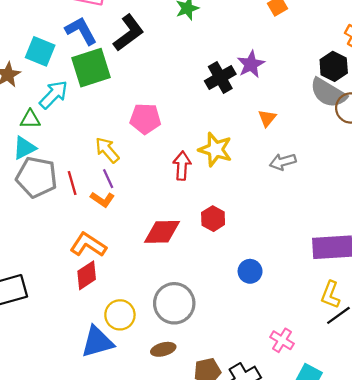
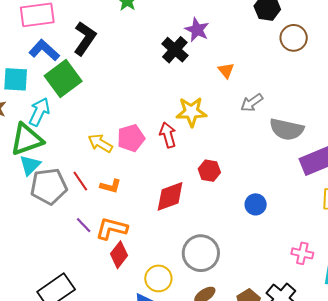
gray semicircle: (328, 93) -> (287, 129), moved
green triangle: (30, 119) -> (27, 139), size x1.8
pink pentagon: (145, 119) -> (131, 138), moved
purple line: (108, 179) -> (84, 225), moved

